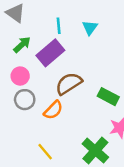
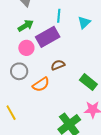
pink circle: (20, 76) -> (26, 48), moved
brown semicircle: (69, 83) -> (58, 65), size x0.6
yellow line: (45, 152) -> (11, 113), moved

